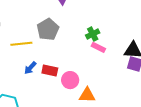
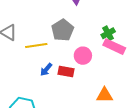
pink rectangle: (98, 47) -> (114, 47), size x1.5
pink circle: (70, 80) -> (83, 56), moved

